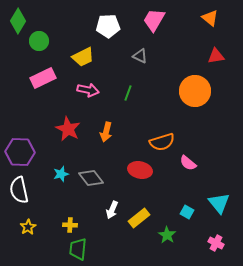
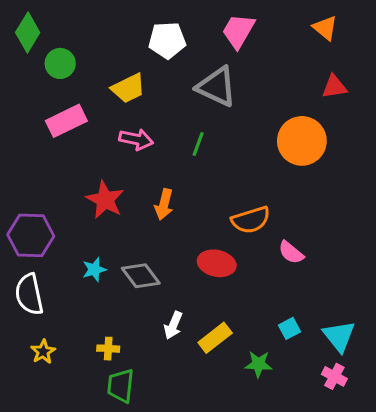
gray triangle: (140, 56) -> (217, 87), size x1.8
cyan triangle: (219, 203) -> (339, 336), moved
cyan square: (187, 212) -> (289, 328), turned 32
green star: (167, 235) -> (258, 364), turned -30

